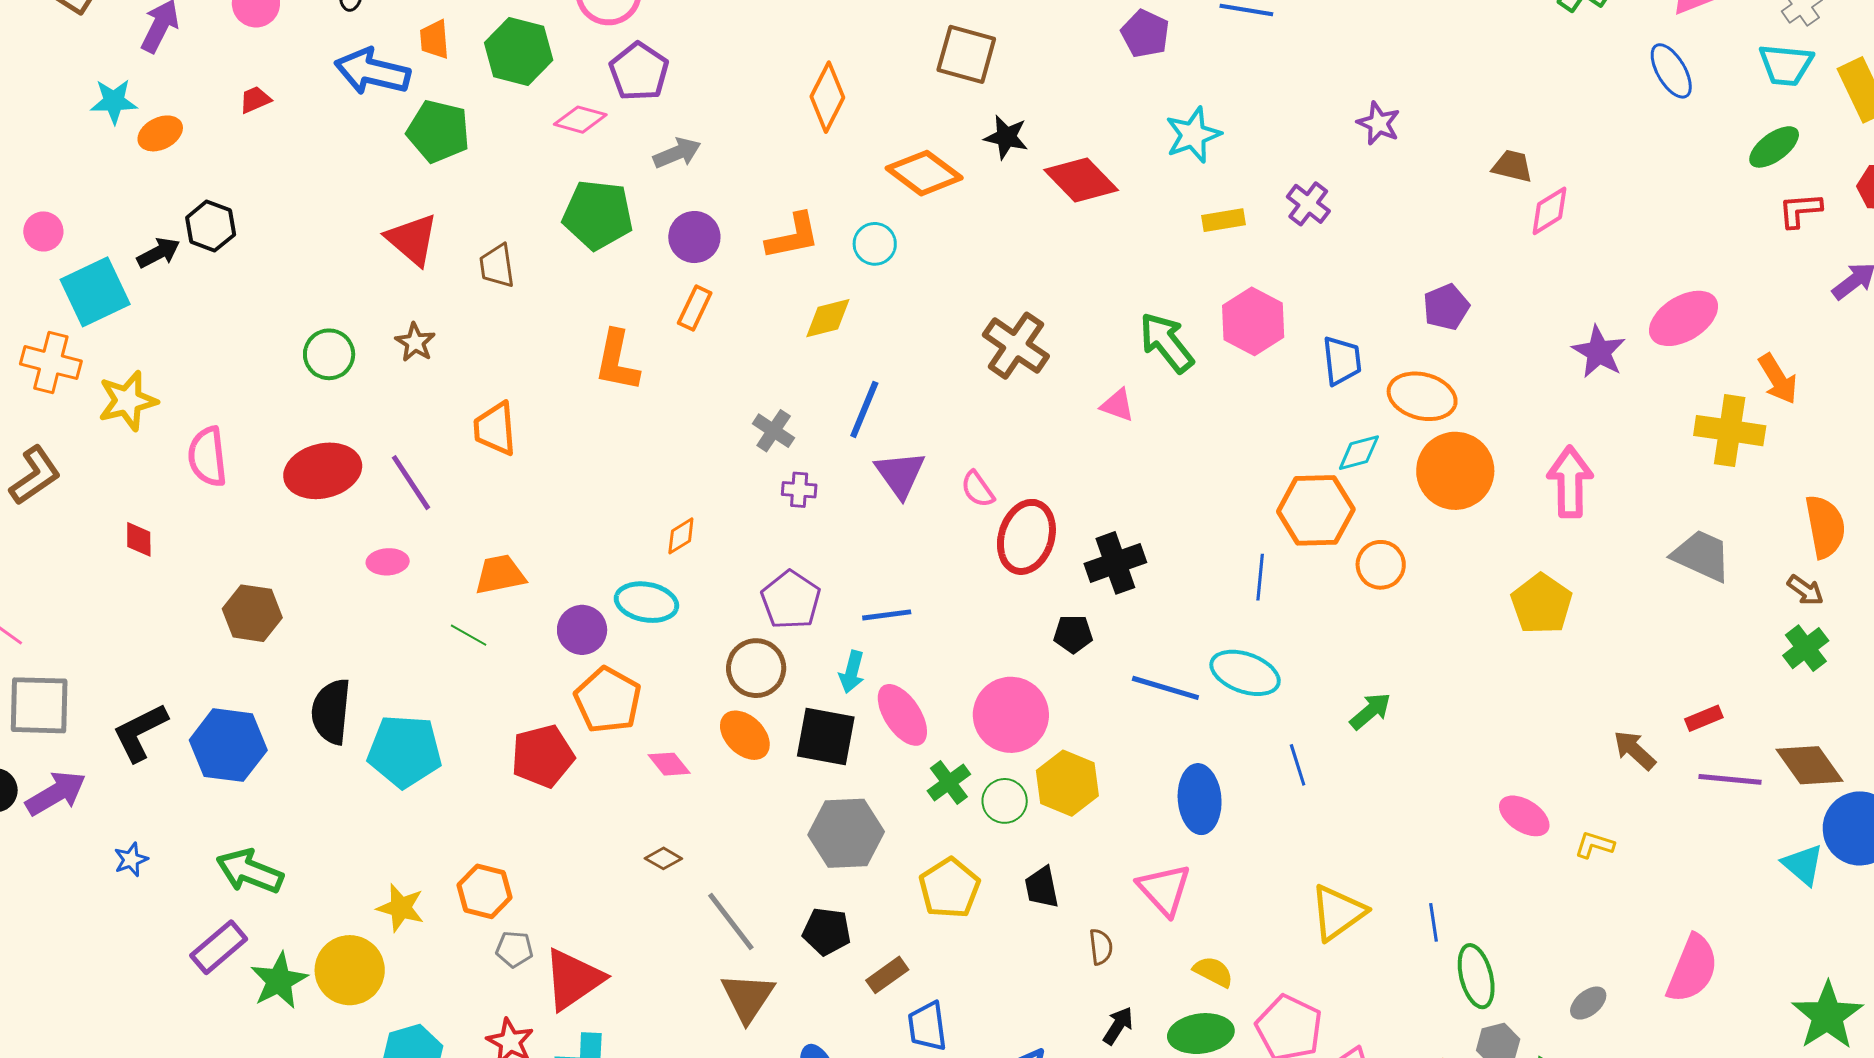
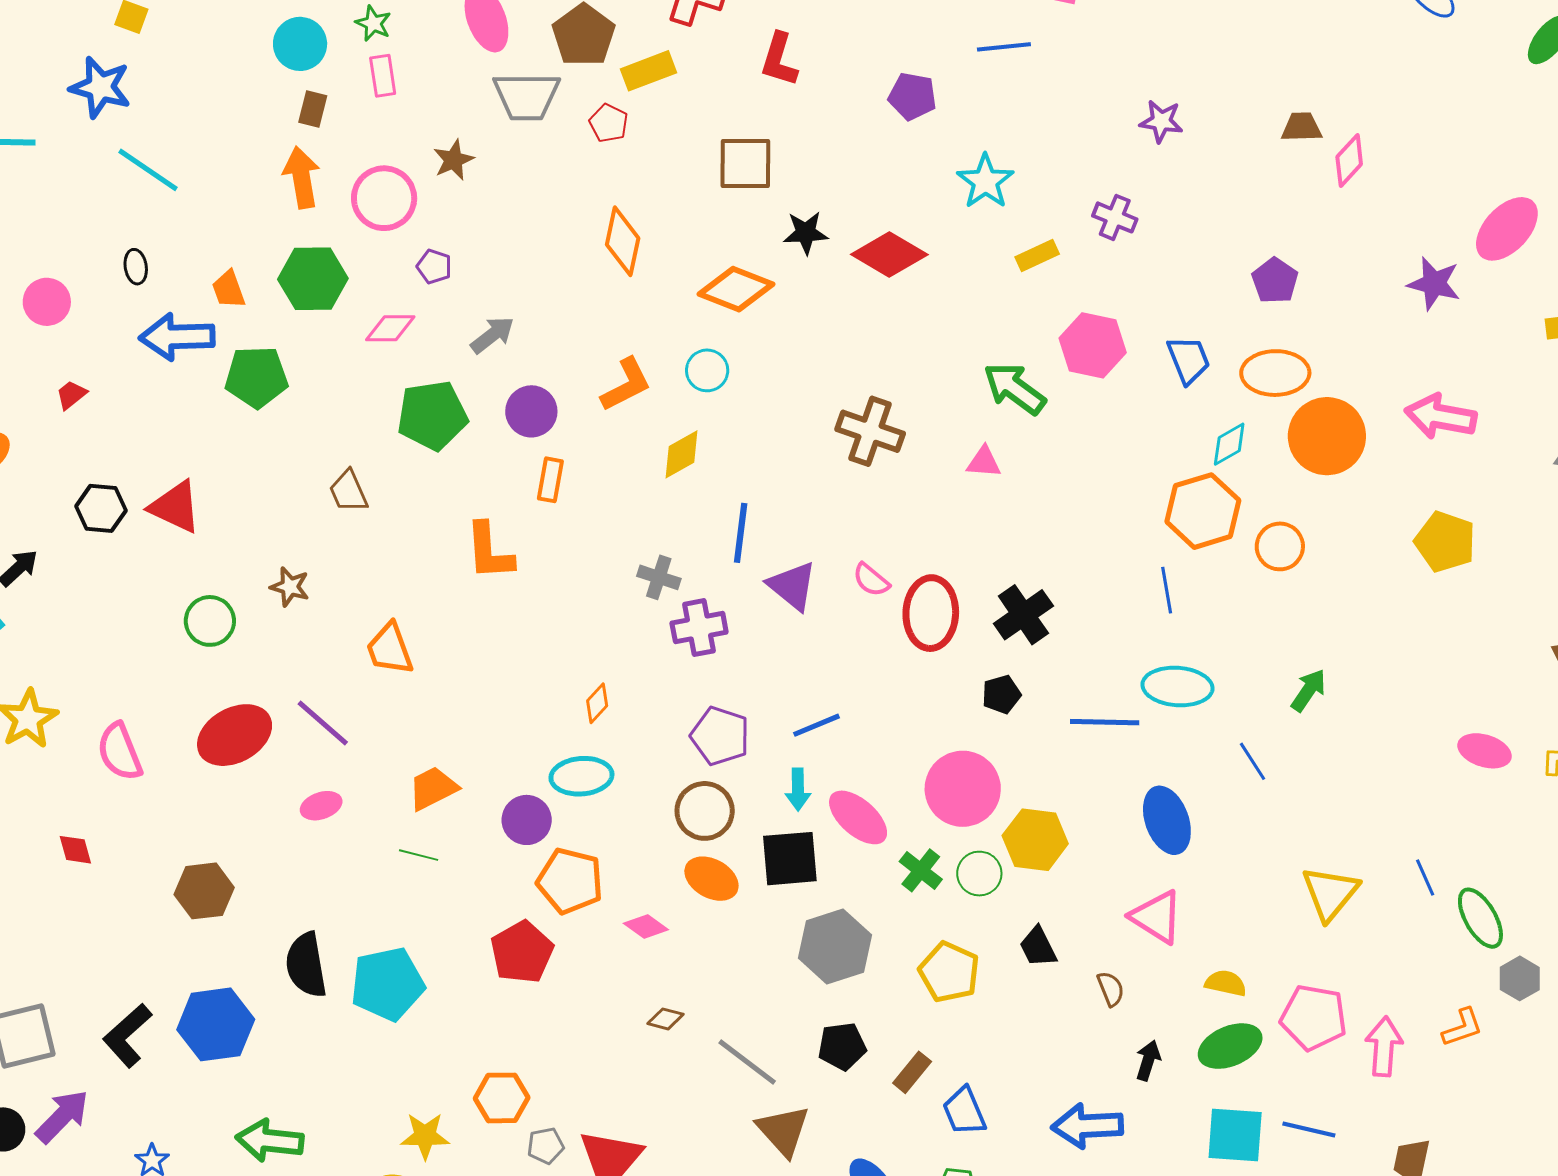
purple pentagon: (639, 72) -> (434, 266), size x0.6
black hexagon: (211, 226) -> (101, 508), moved
red triangle: (412, 239) -> (175, 507), moved
pink arrow: (1570, 482) -> (1441, 417), turned -64
purple cross: (799, 490) -> (699, 628), size x1.6

